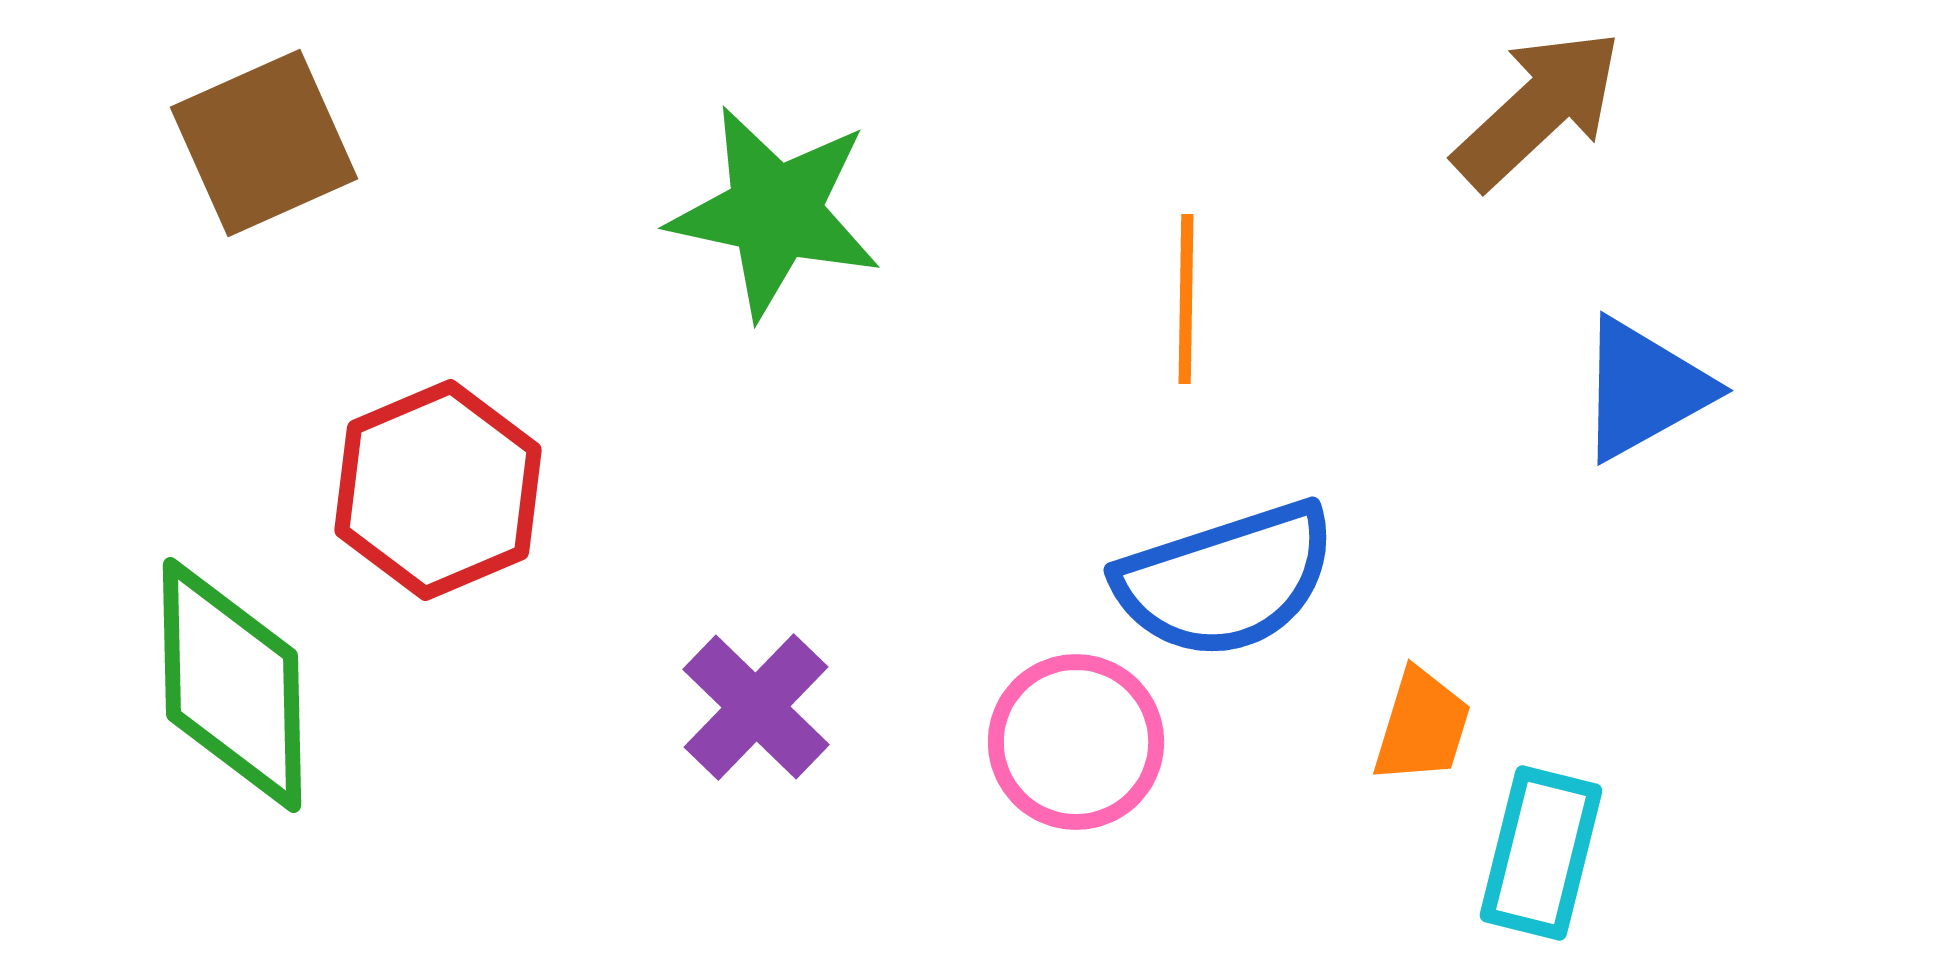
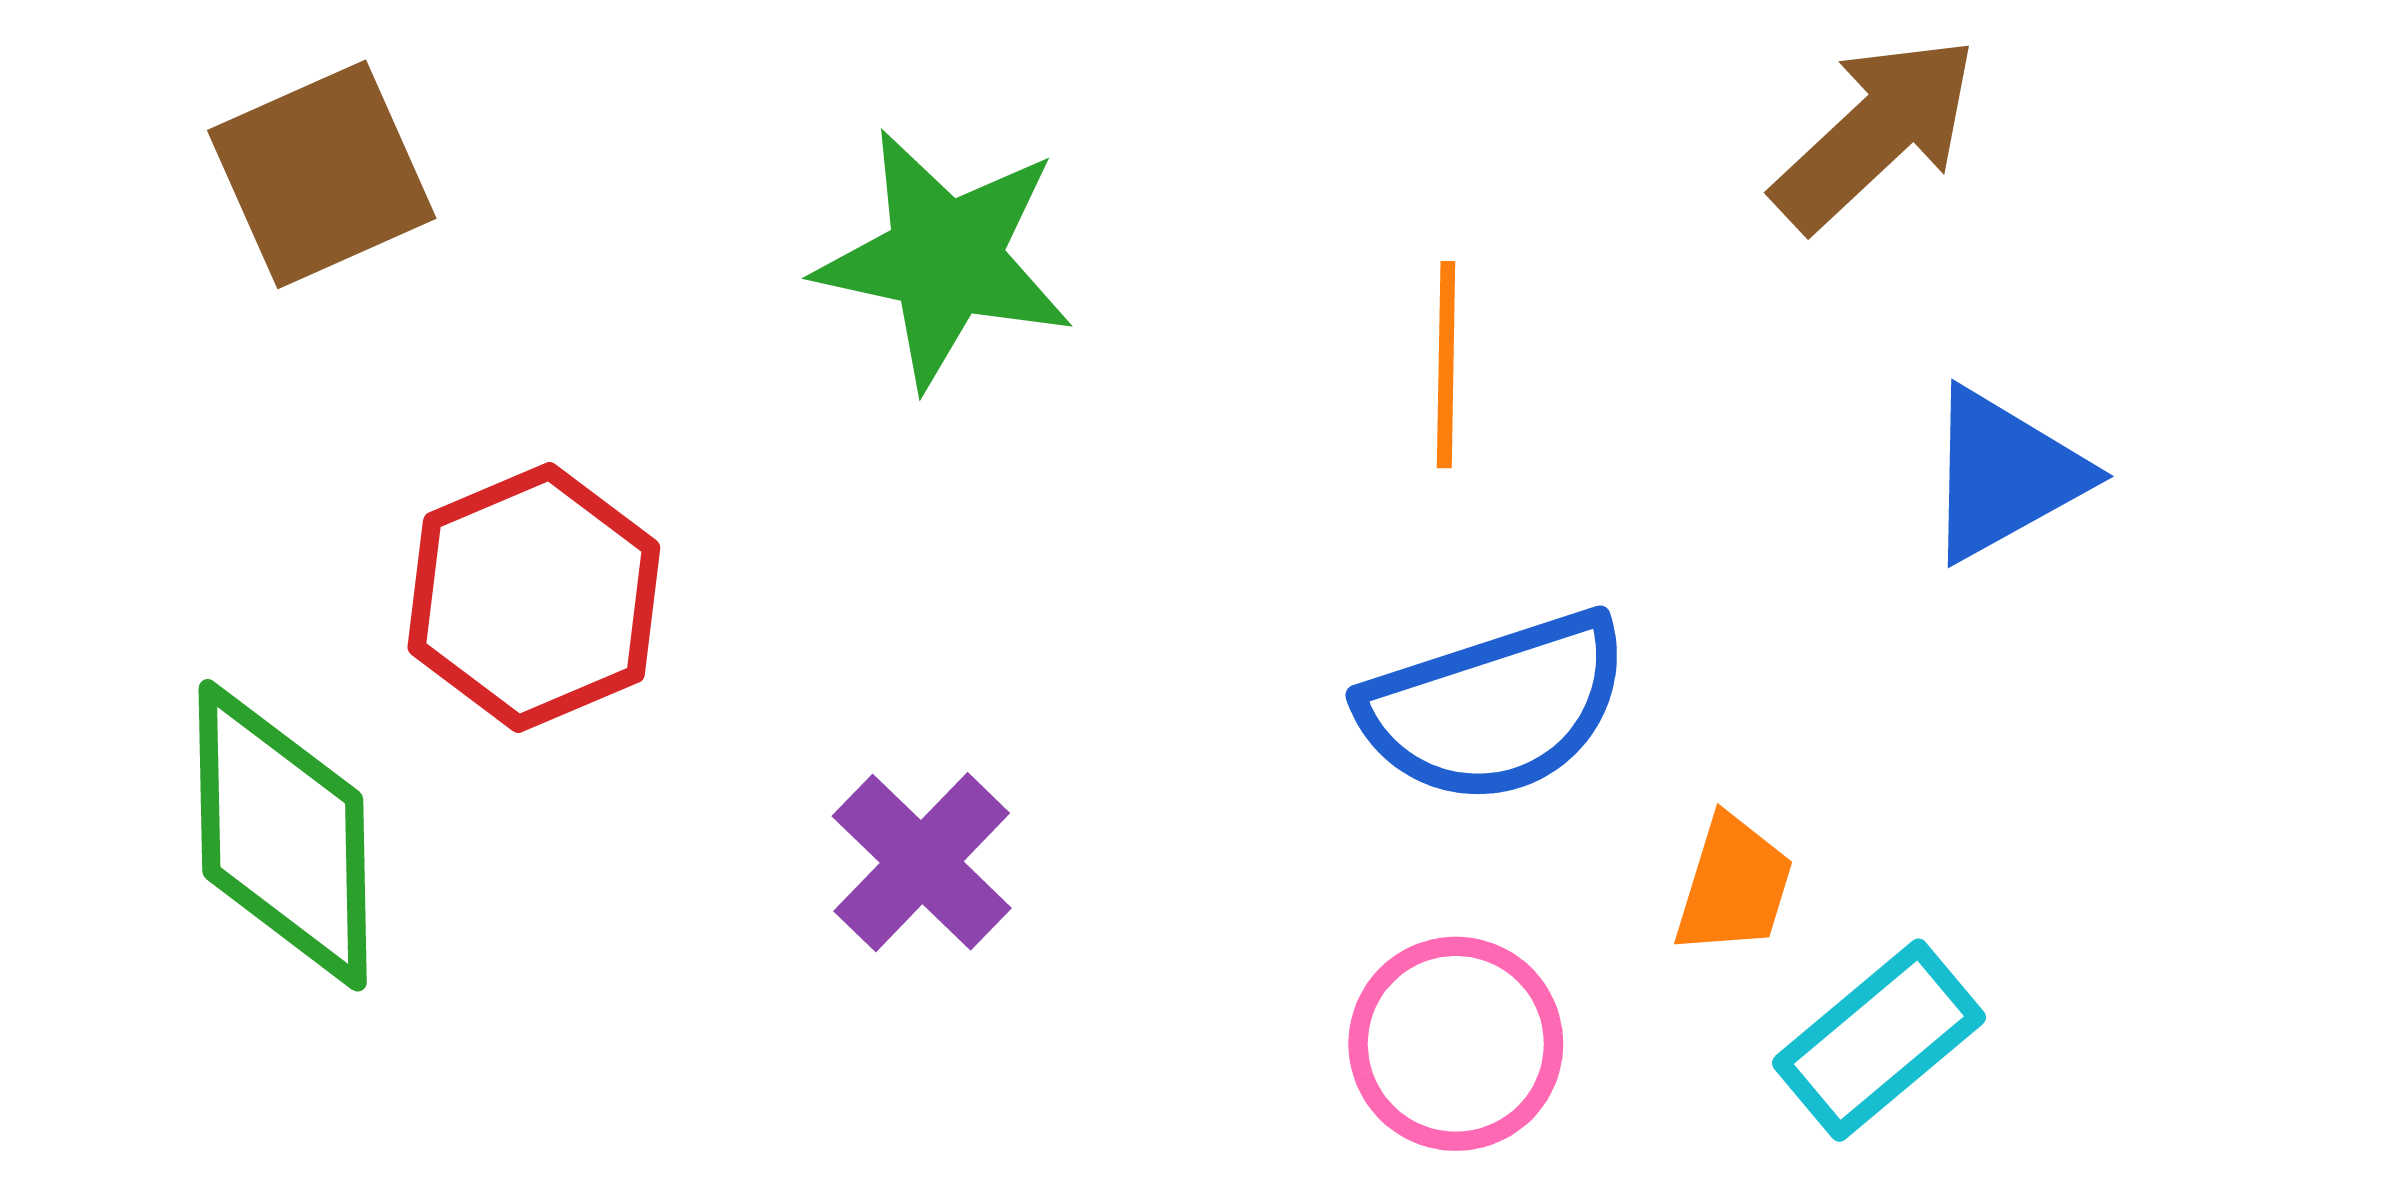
pink circle: (1076, 742) -> (1456, 1044), moved
cyan rectangle: (1541, 853) -> (1879, 1040), turned 36

